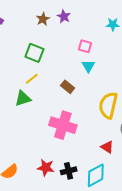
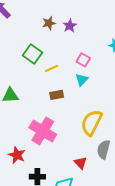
yellow line: (32, 79) -> (52, 68), moved
brown rectangle: (68, 87) -> (57, 95), turned -64
red star: (46, 168) -> (17, 155), moved

